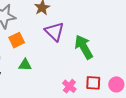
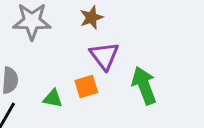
orange square: (17, 40) -> (86, 87), moved

